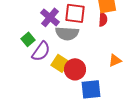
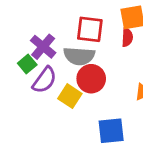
purple cross: (50, 17) -> (43, 47), moved
red circle: (75, 69) -> (91, 79), moved

